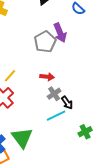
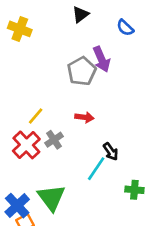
gray cross: (54, 94) -> (54, 140), moved
cyan line: (56, 116) -> (96, 169), turned -30
green cross: (85, 132) -> (134, 190), turned 32

